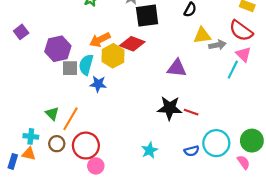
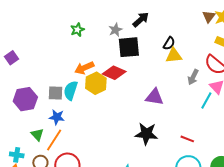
yellow triangle: (202, 35) -> (174, 56), moved
gray arrow: (217, 45) -> (193, 77), turned 126
purple hexagon: (58, 49) -> (25, 99), moved
blue star: (98, 84) -> (57, 117), moved
red line: (191, 112) -> (187, 139), moved

